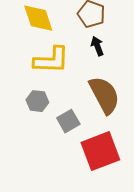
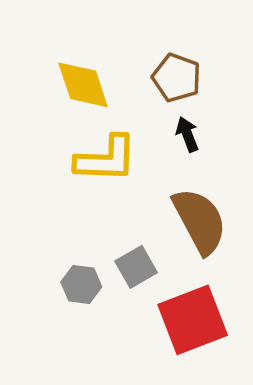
gray hexagon: (37, 101) -> (81, 284), moved

